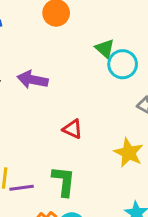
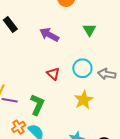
cyan circle: (123, 64) -> (82, 68), moved
purple arrow: (33, 80) -> (49, 35), moved

